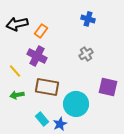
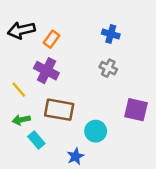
blue cross: (88, 19) -> (111, 34), moved
gray cross: (86, 54) -> (108, 68), turned -32
cyan circle: (76, 104) -> (96, 131), size x0.7
cyan rectangle: (42, 119) -> (36, 140), moved

